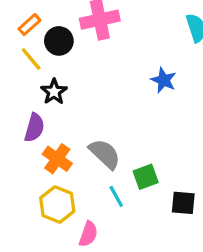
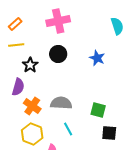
black circle: (59, 41) -> (58, 54), moved
yellow line: (31, 59) -> (16, 45), turned -56
gray semicircle: (105, 154) -> (61, 103), turned -40
green square: (146, 177) -> (98, 110), moved, turned 35

